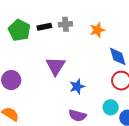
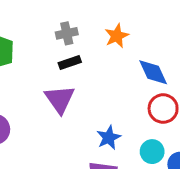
black rectangle: (44, 27) -> (70, 62), moved
blue star: (77, 87) -> (109, 138), moved

